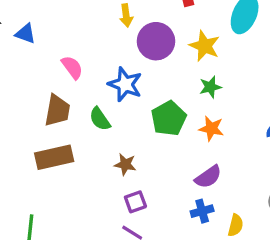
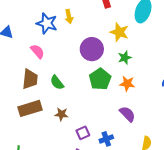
purple circle: (156, 41) -> (92, 49), moved
blue star: (125, 84) -> (47, 23), moved
brown star: (125, 164) -> (61, 114), moved
purple semicircle: (208, 177) -> (127, 114), turned -96
blue cross: (202, 211) -> (106, 139), moved

